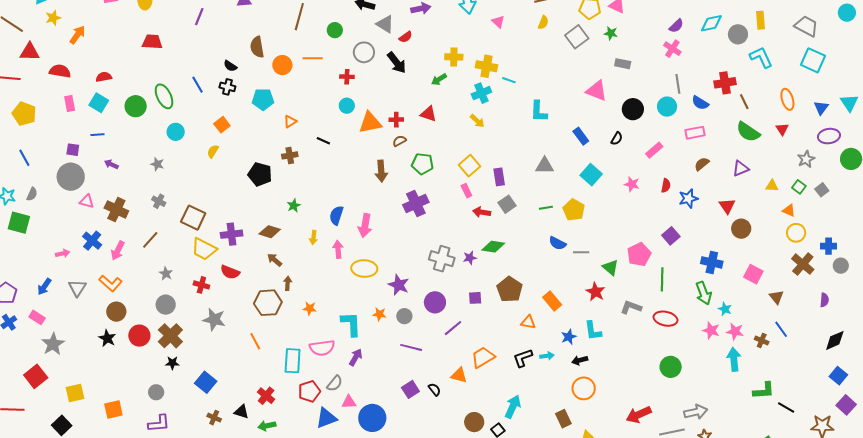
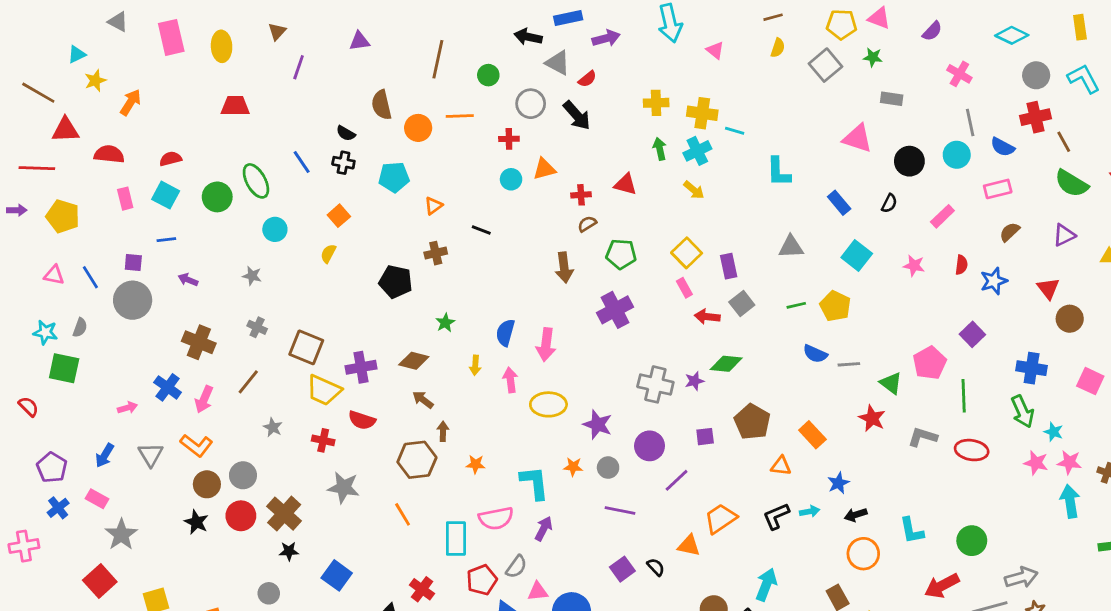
cyan diamond: (711, 23) -> (1012, 35), turned 40
purple semicircle: (676, 26) -> (932, 31), moved
gray circle: (738, 34) -> (1036, 75), moved
green arrow: (439, 79) -> (660, 149), moved, turned 112
orange triangle: (370, 123) -> (544, 169), moved, size x0.7
blue line: (24, 158) -> (90, 277), moved
pink triangle: (87, 201) -> (54, 275), moved
gray circle: (166, 305) -> (243, 475), moved
cyan L-shape: (593, 331) -> (912, 531), moved
green circle: (671, 367) -> (972, 541), moved

